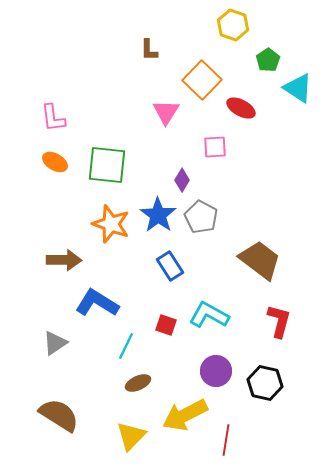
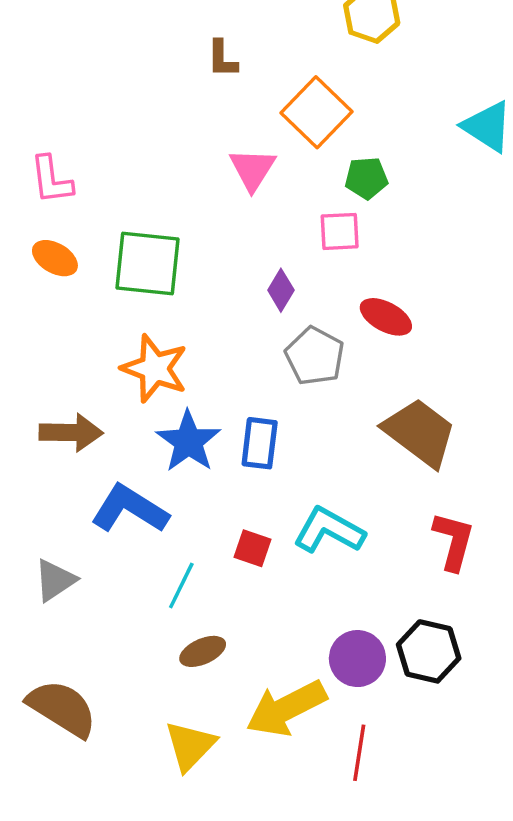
green pentagon: (268, 60) -> (366, 178), moved, turned 30
red ellipse: (241, 108) -> (386, 317), moved
blue star: (158, 215) -> (188, 441), moved
blue rectangle: (170, 266) -> (260, 443), turned 40
purple circle: (216, 371) -> (357, 659), moved

